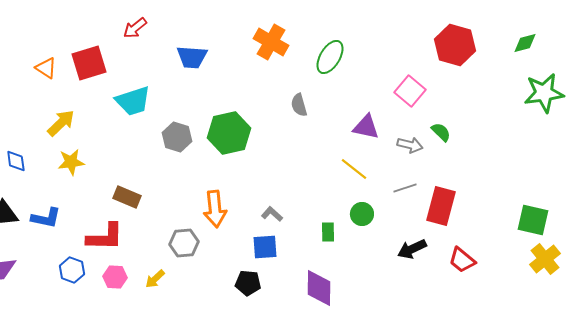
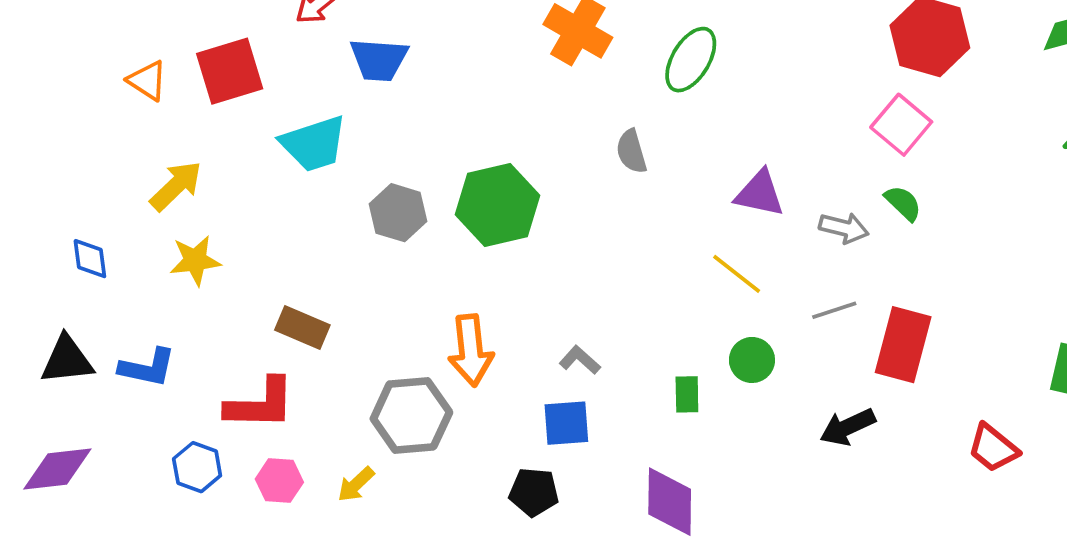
blue trapezoid: (192, 57) -> (379, 60), moved
pink square: (410, 91) -> (901, 125), moved
gray hexagon: (184, 243) -> (411, 415), size x1.4
red trapezoid: (462, 260) -> (993, 448), moved

